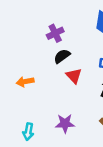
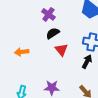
purple cross: (55, 33) -> (48, 14), turned -32

